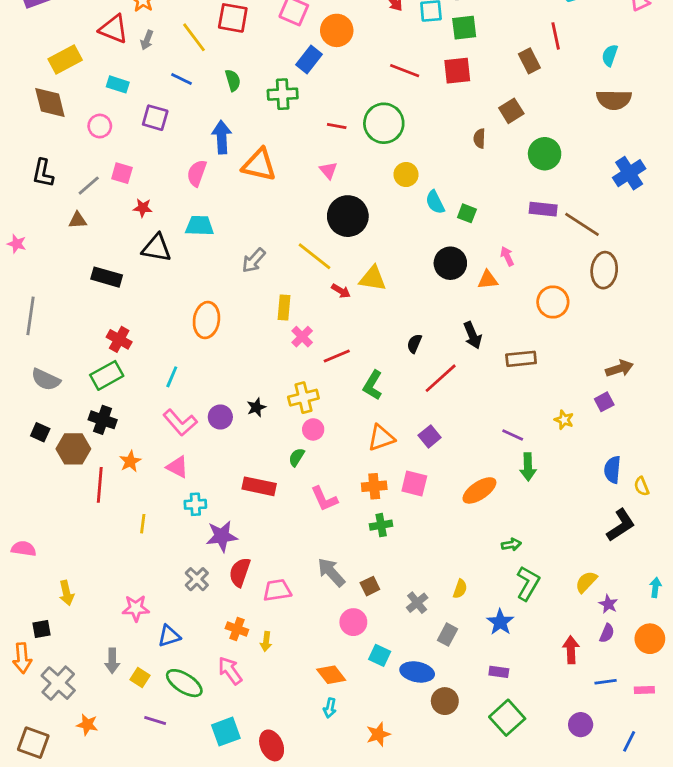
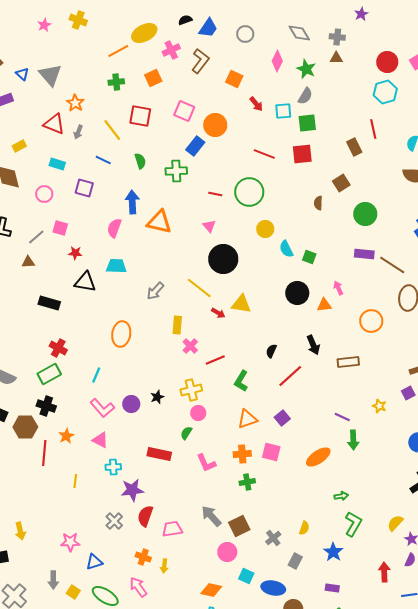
yellow rectangle: (65, 59) -> (19, 146), size x0.6
brown square: (370, 586) -> (239, 526), size x1.5
orange diamond: (331, 675) -> (211, 590), turned -40

